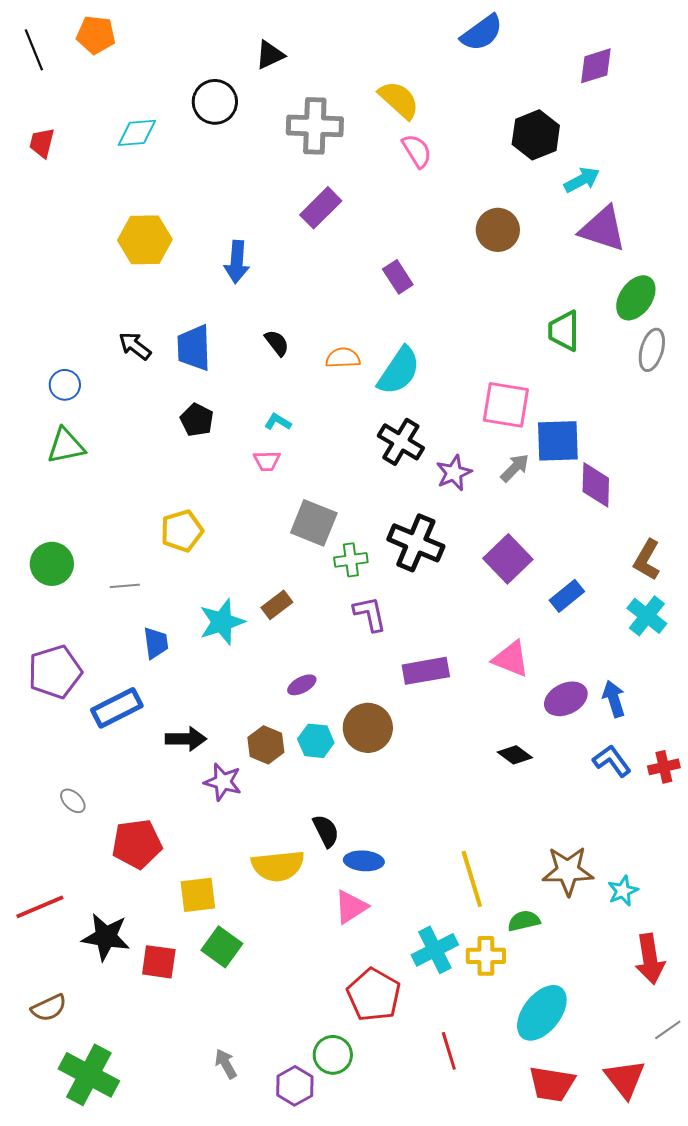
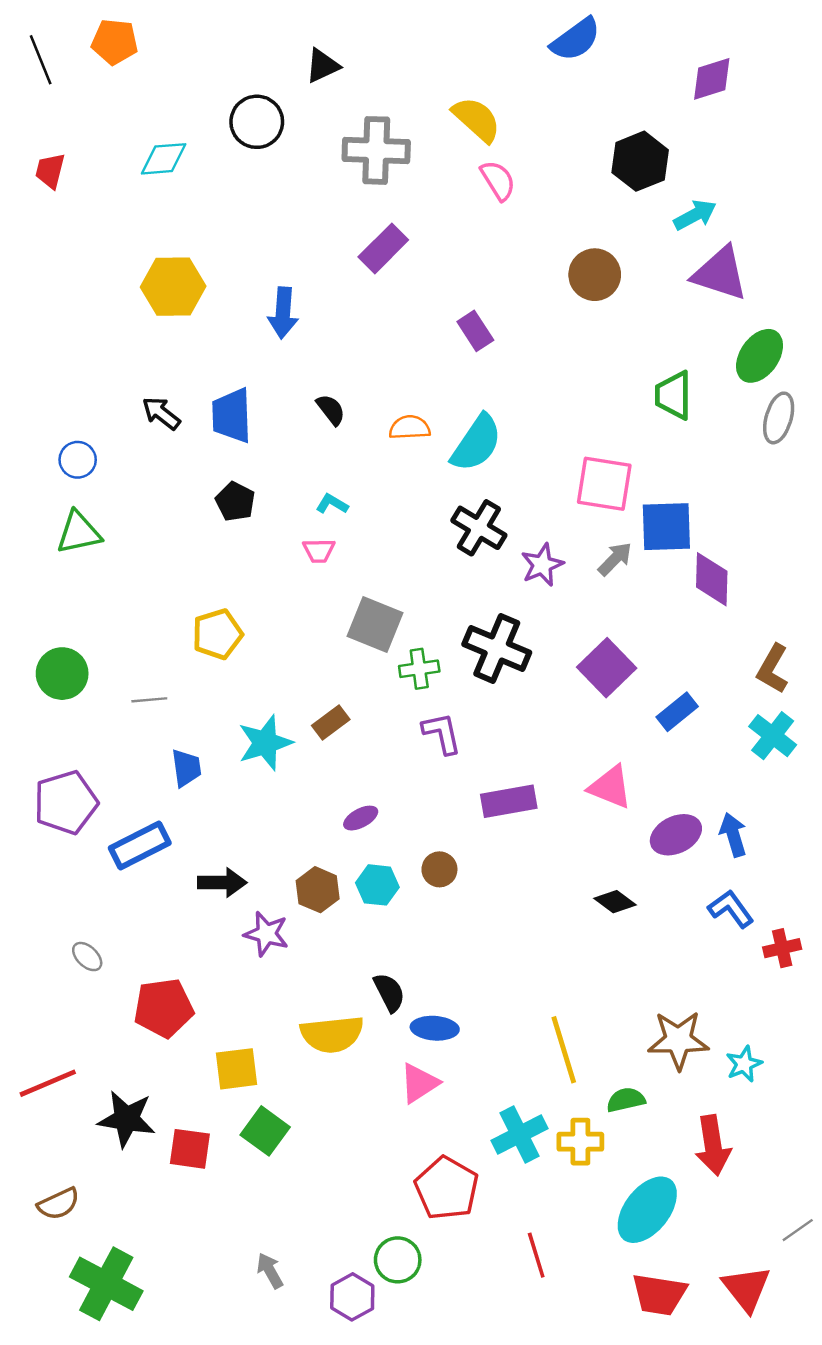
brown circle: (368, 728) -> (439, 869), size x0.6
red cross: (664, 767) -> (782, 948), moved
red arrow: (650, 959) -> (713, 1145), moved

